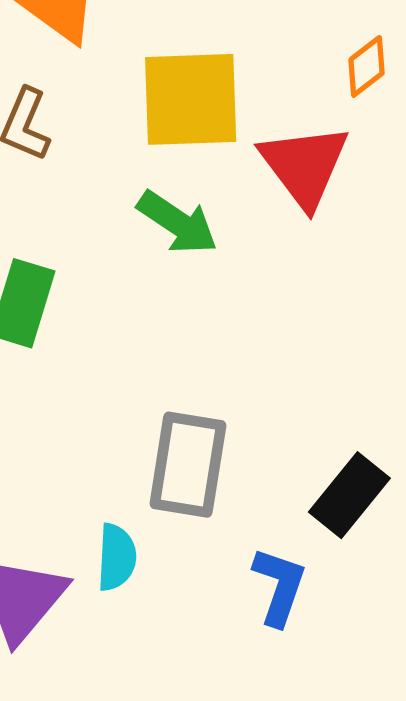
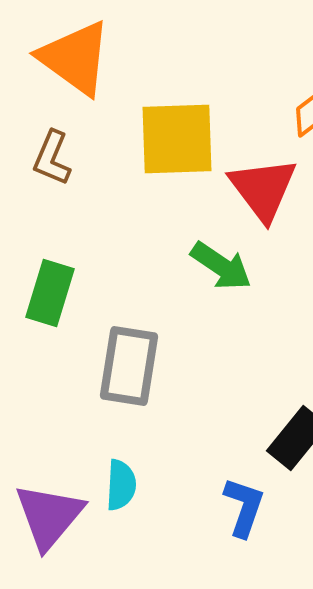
green arrow: (177, 223) -> (221, 266), moved
gray rectangle: (188, 465) -> (129, 366), moved

